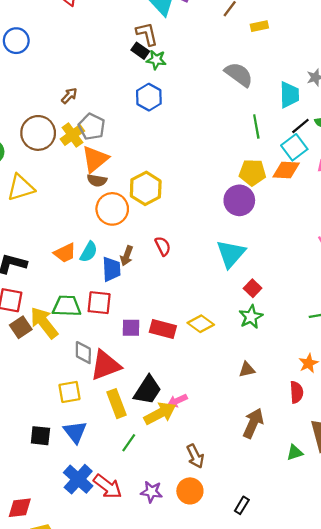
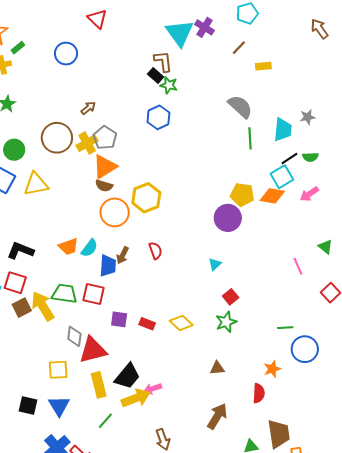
blue circle: (16, 41) -> (66, 54), moved
green line: (256, 127) -> (250, 138), moved
cyan triangle: (231, 254) -> (215, 264), size x0.5
red rectangle: (163, 329) -> (147, 324), size x0.7

